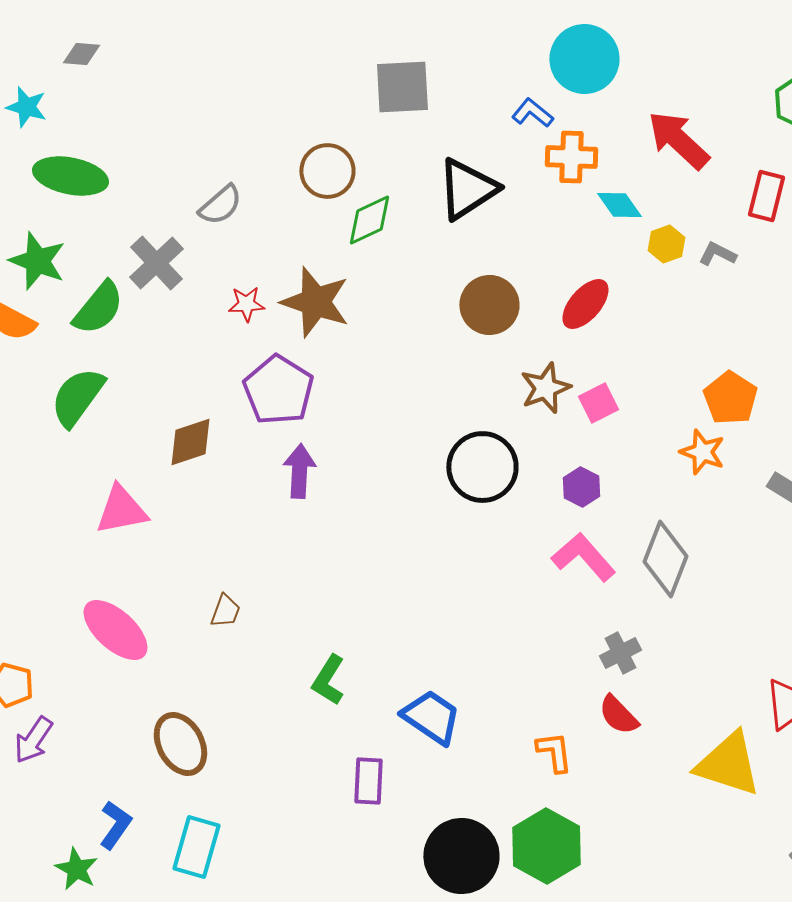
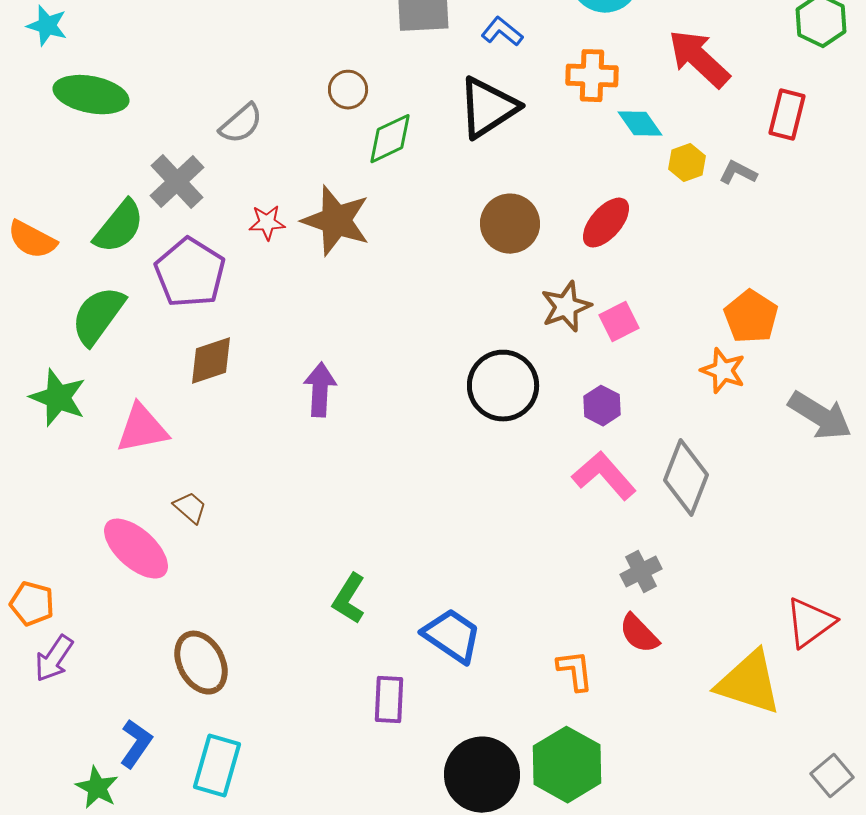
blue L-shape: (532, 113) -> (502, 32), moved
brown circle: (327, 171) -> (348, 90), size x0.7
green star: (37, 261) -> (58, 398), moved
purple pentagon: (278, 390) -> (190, 273), moved
brown trapezoid: (225, 611) -> (190, 508), moved, turned -69

